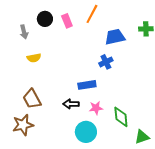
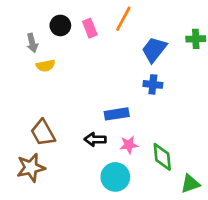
blue trapezoid: (115, 37) -> (154, 50), turned -40
yellow semicircle: (34, 58) -> (46, 66), moved
blue cross: (106, 62) -> (153, 84), moved, turned 32

